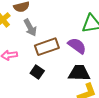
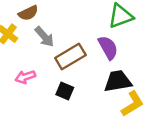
purple semicircle: (77, 46) -> (108, 48), turned 36

